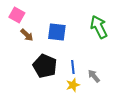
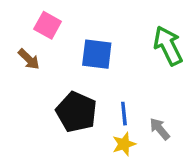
pink square: (17, 15) -> (48, 25), moved
brown arrow: (27, 35) -> (29, 59), moved

